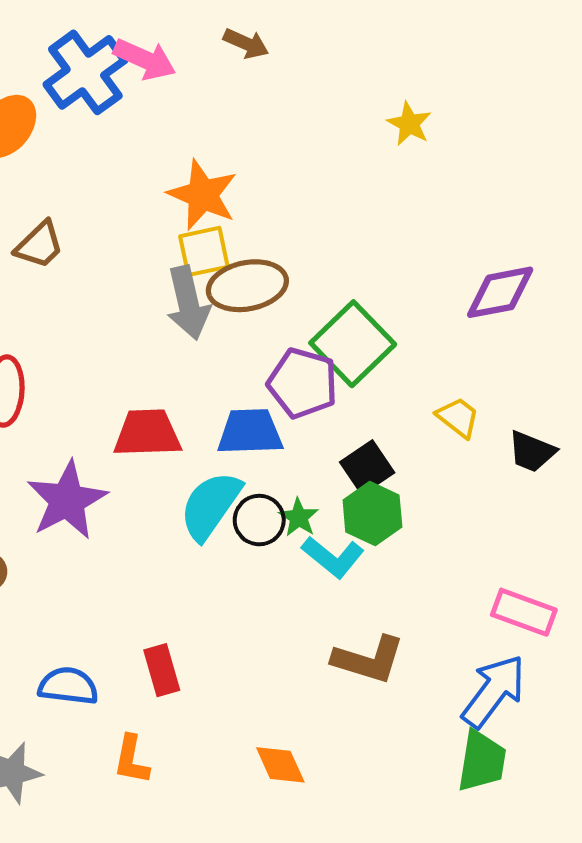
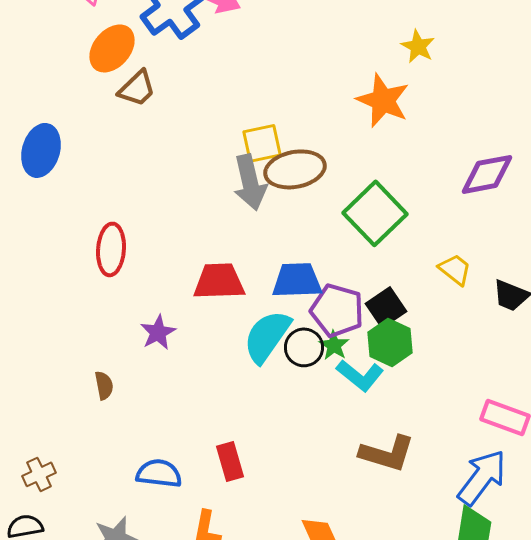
orange star: (203, 195) -> (383, 100), moved
brown trapezoid: (39, 245) -> (137, 88), moved
purple pentagon: (303, 383) -> (337, 310), moved
purple star: (67, 500) -> (158, 332), size x0.6

